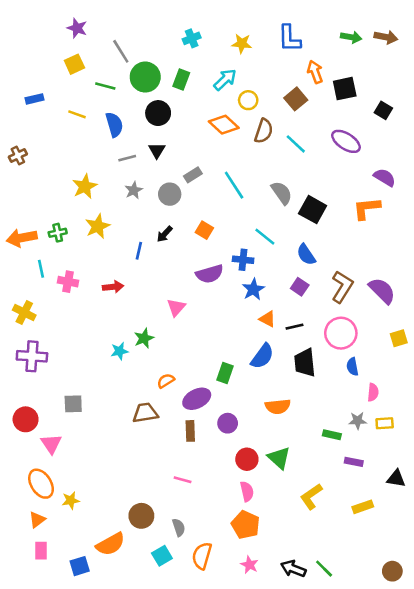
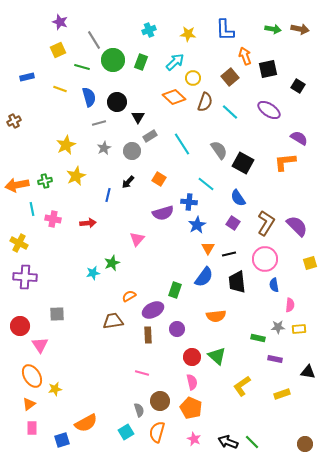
black circle: (158, 113) -> (117, 102), moved
black triangle: (157, 150) -> (138, 117), moved
orange triangle: (267, 319) -> (208, 248), turned 32
brown circle: (141, 516) -> (160, 401), moved

